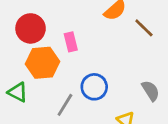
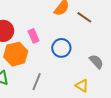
blue circle: (94, 87) -> (61, 48), moved

